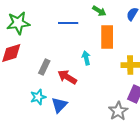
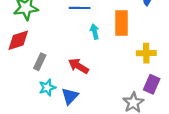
cyan arrow: (86, 58) -> (95, 32), moved
gray rectangle: (44, 67) -> (40, 62), moved

